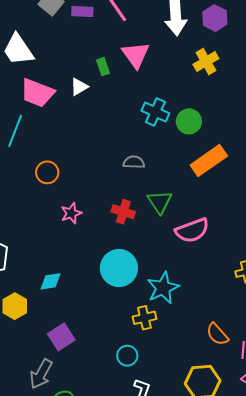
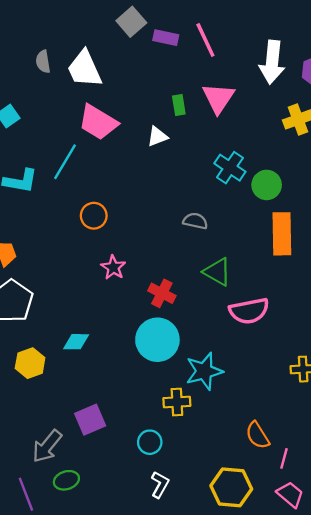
white triangle: (79, 87) -> (157, 136), moved
orange rectangle: (209, 160) -> (282, 234), turned -66
green triangle: (160, 202) -> (217, 272), turned -36
red cross: (123, 212) -> (162, 293), moved
pink star: (71, 213) -> (113, 267), turned -30
purple square: (61, 337) -> (90, 420), moved

